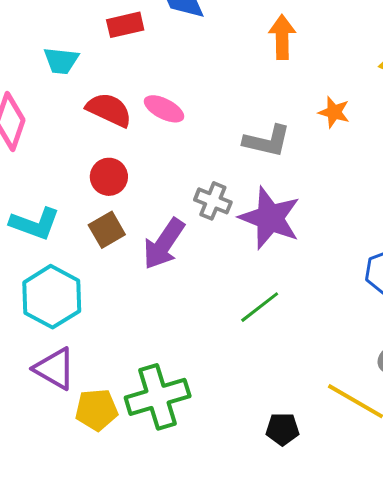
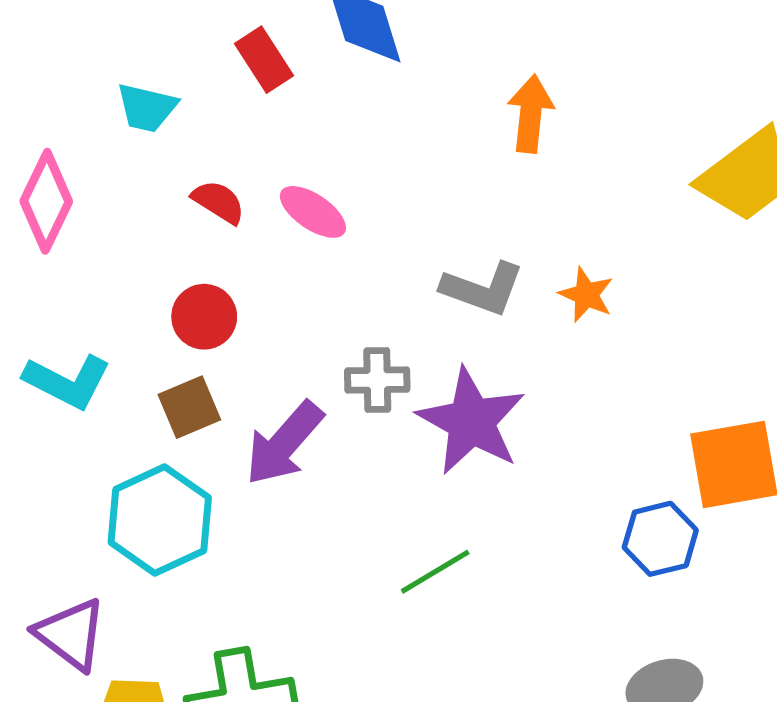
red rectangle: (125, 25) -> (264, 60), turned 63
red semicircle: (109, 110) -> (218, 202), size x0.7
orange star: (334, 112) -> (586, 295), moved
gray cross: (213, 201) -> (377, 380), turned -30
cyan hexagon: (52, 297) -> (160, 520), moved

